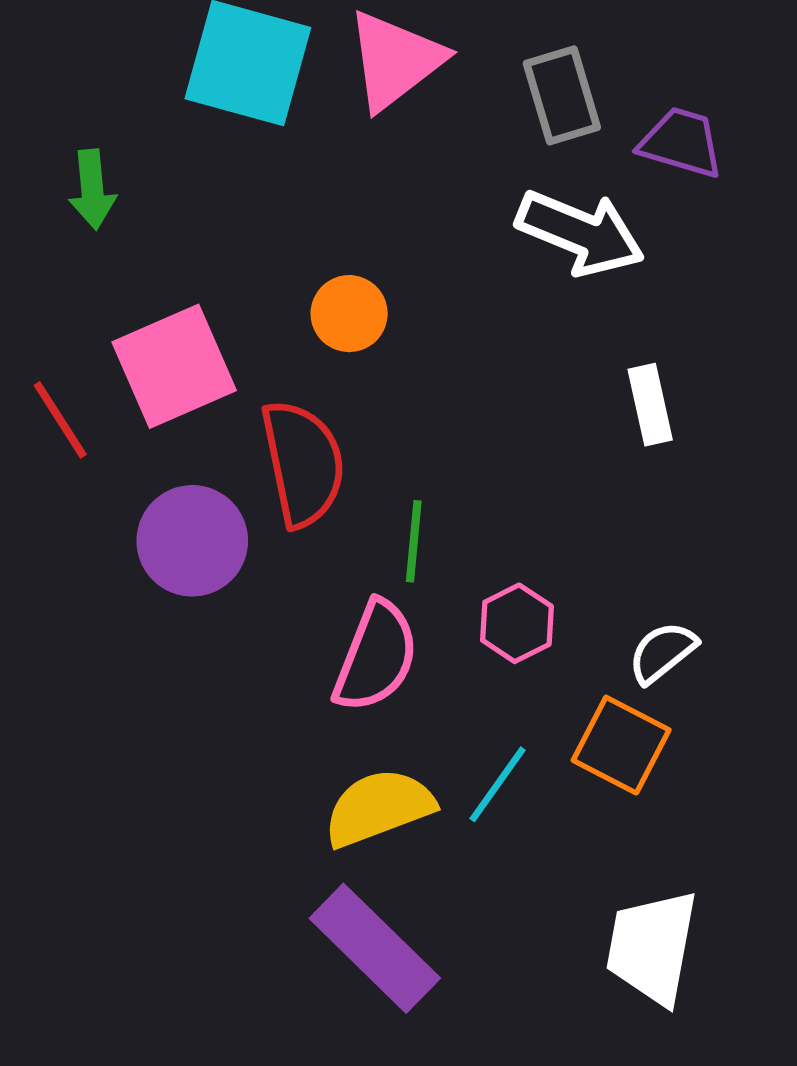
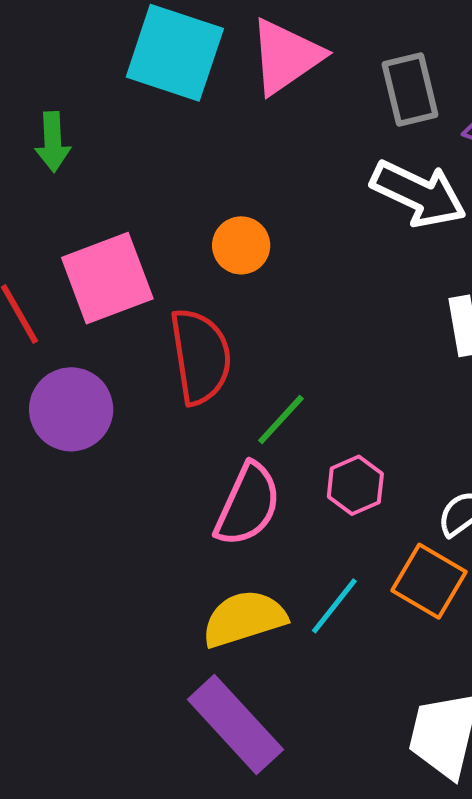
purple circle: (192, 541) -> (71, 409), moved
green line: (414, 541) -> (281, 419), turned 34

